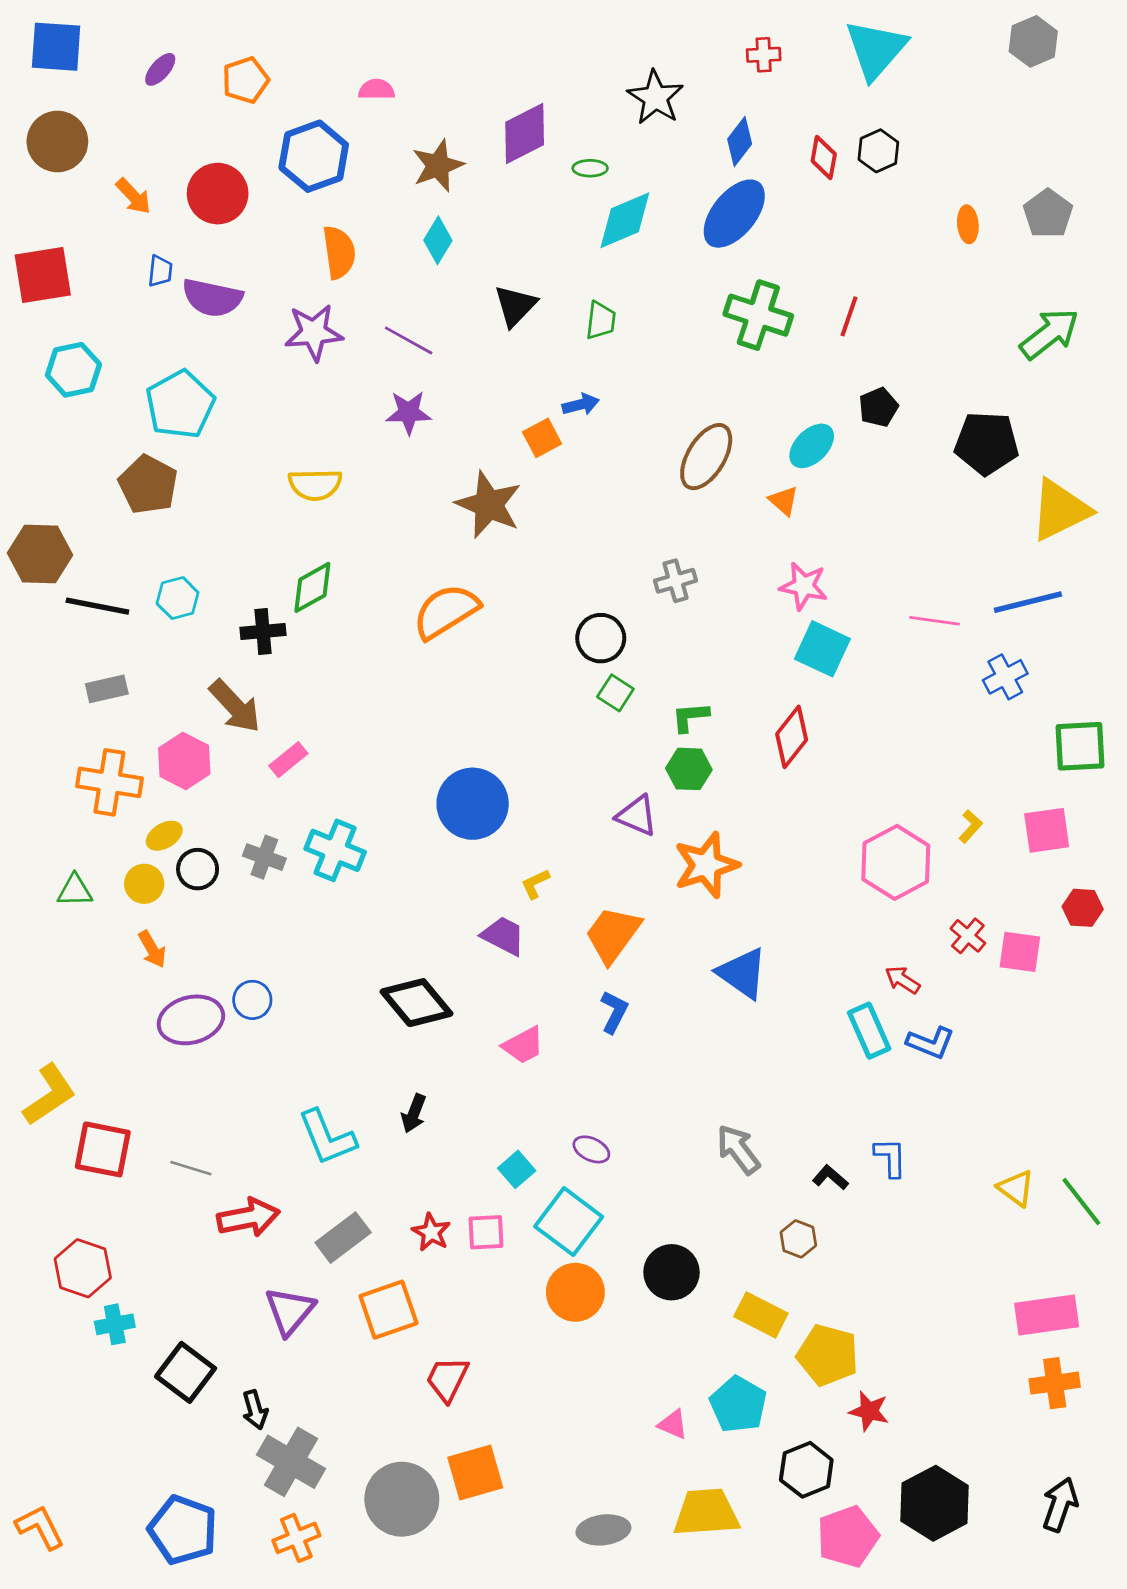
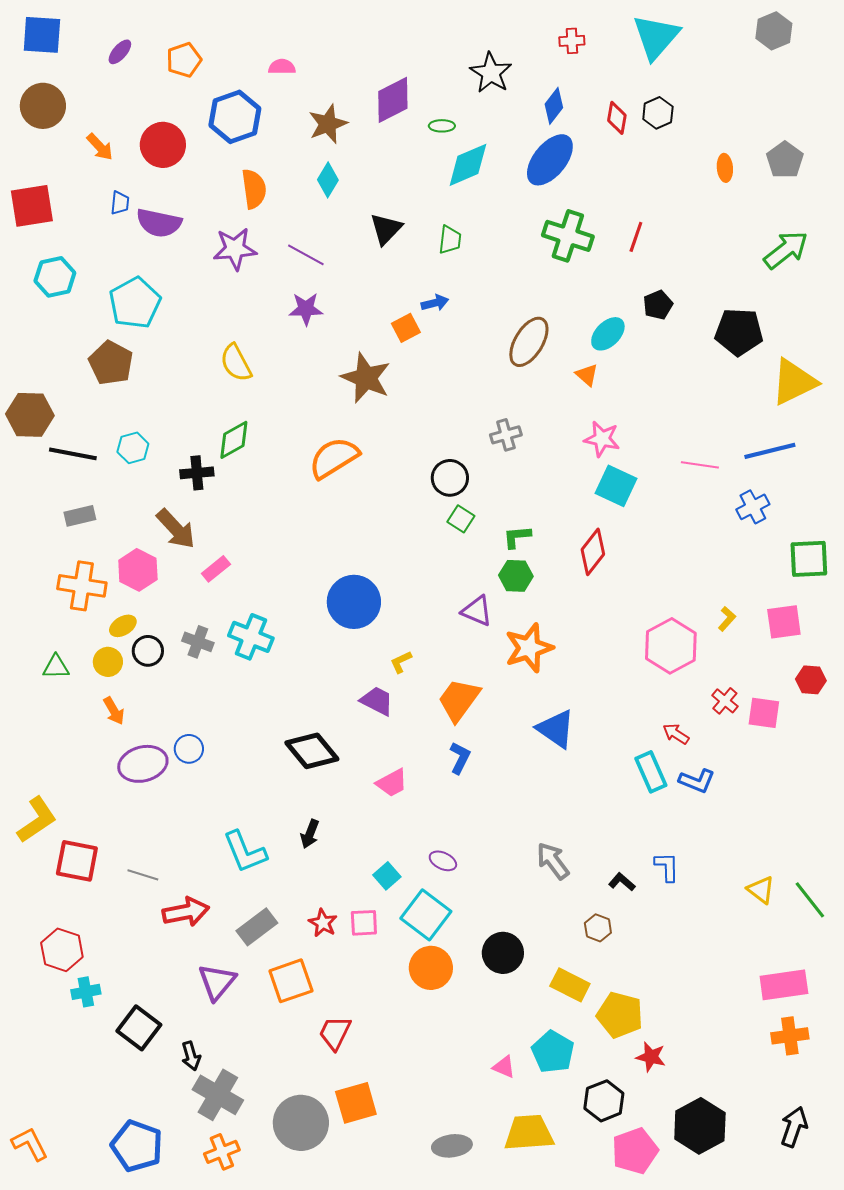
yellow semicircle: (315, 485) -> (236, 363), turned 63

